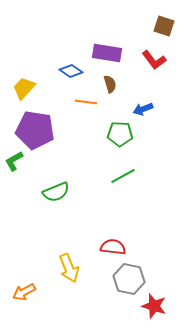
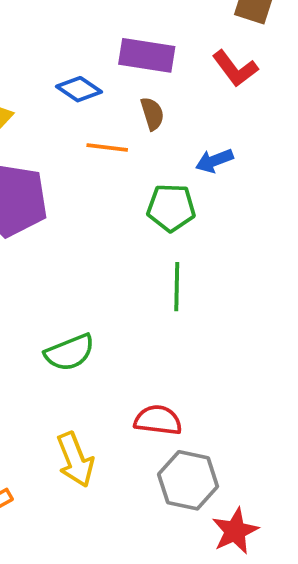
green line: (123, 176) -> (177, 287), turned -60
green semicircle: (56, 192) -> (70, 352), moved
red star: (154, 306) -> (235, 531), turned 30

